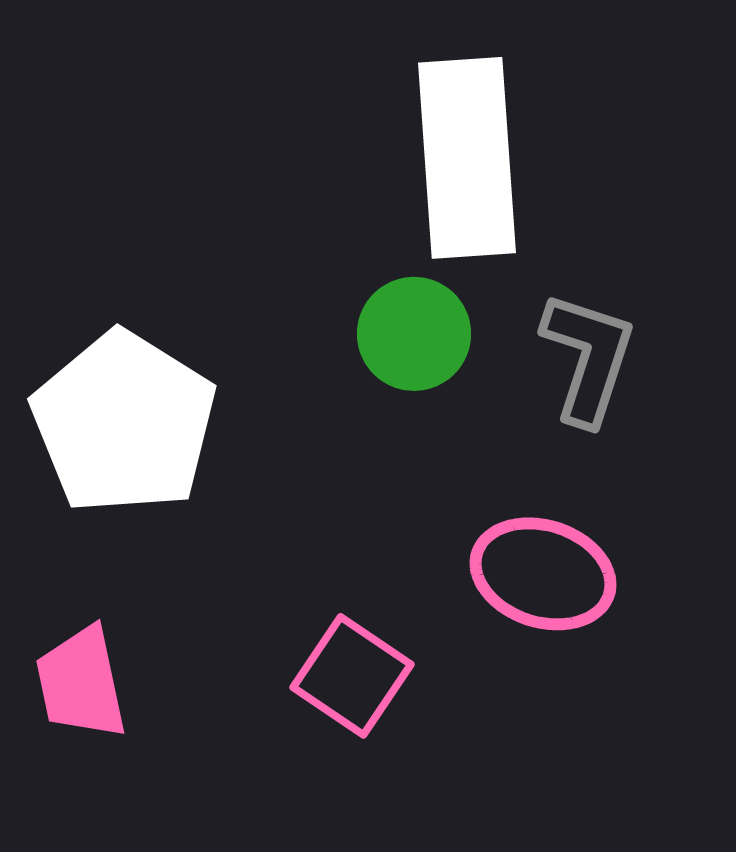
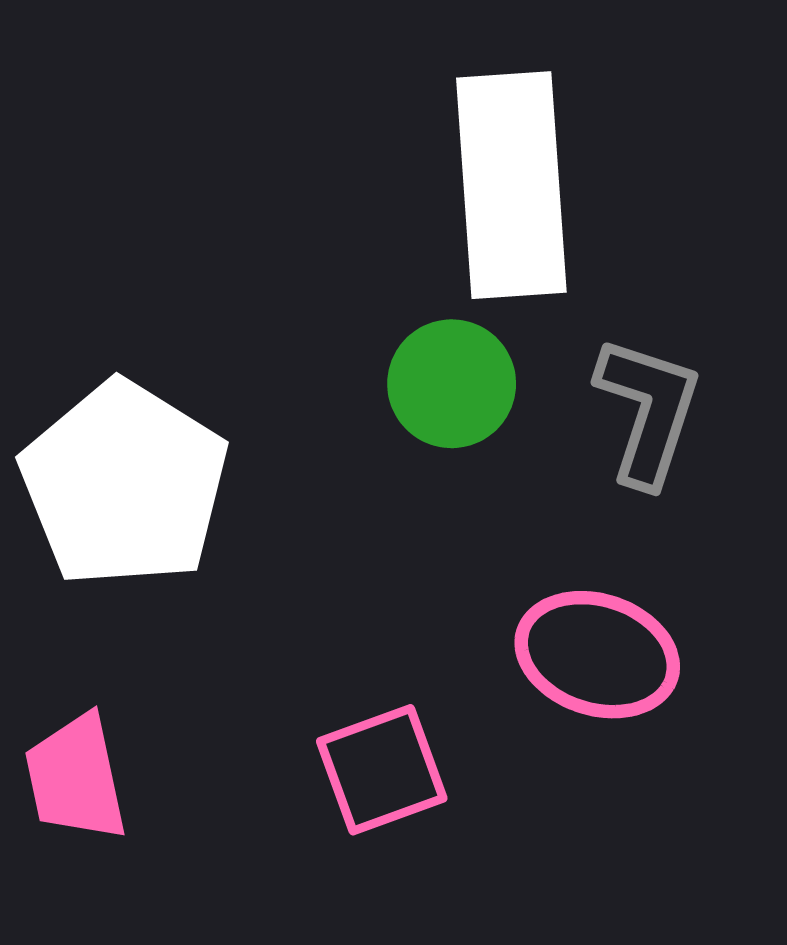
pink square: (352, 676) -> (382, 770), turned 36

